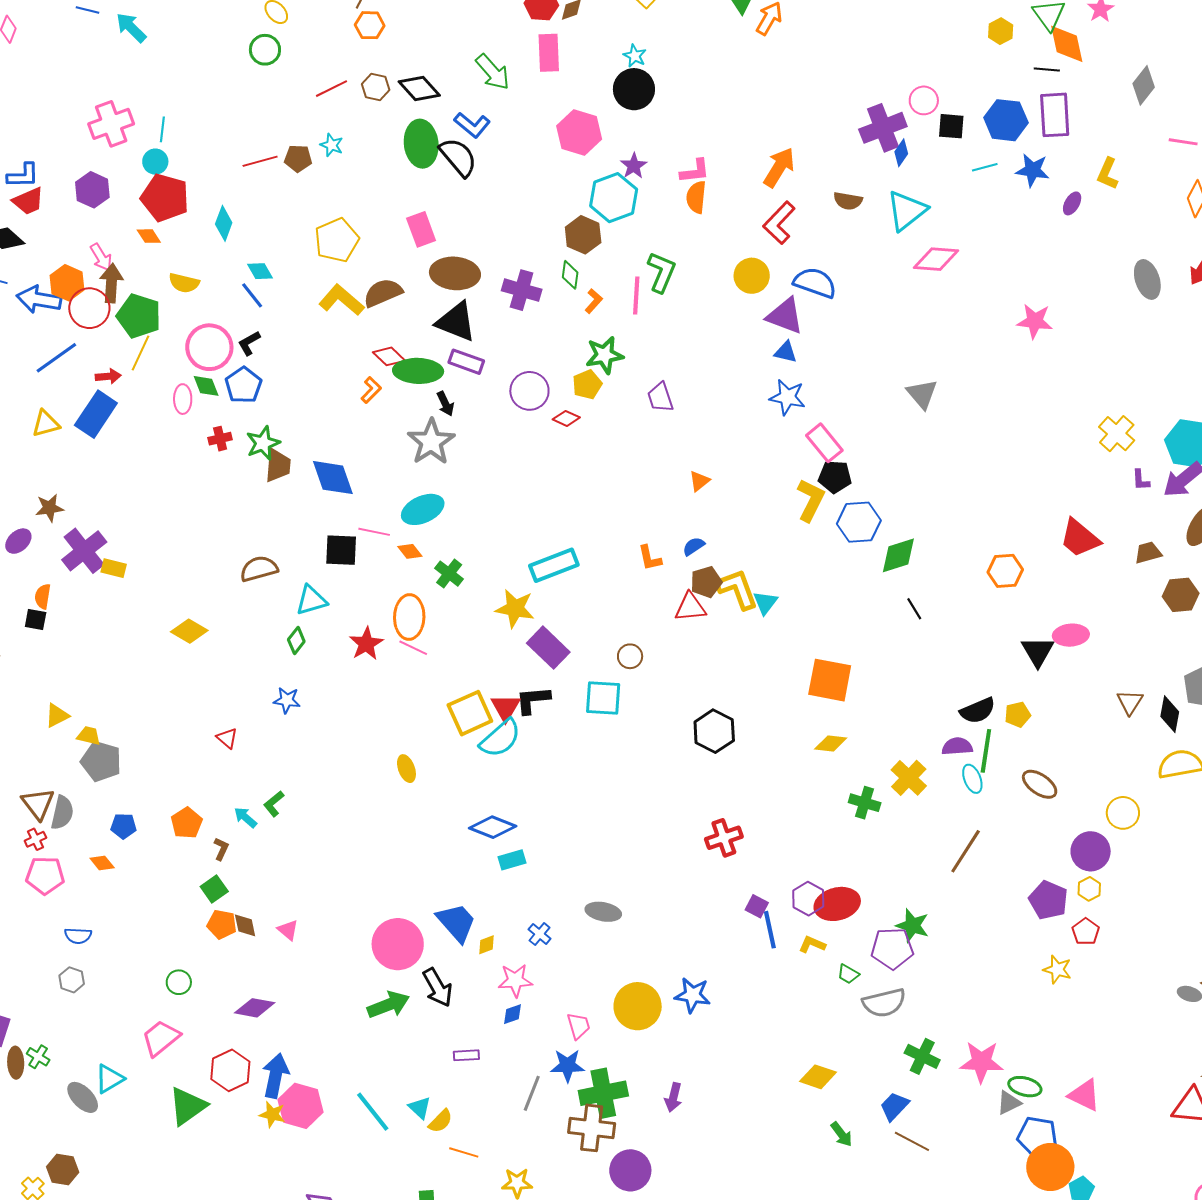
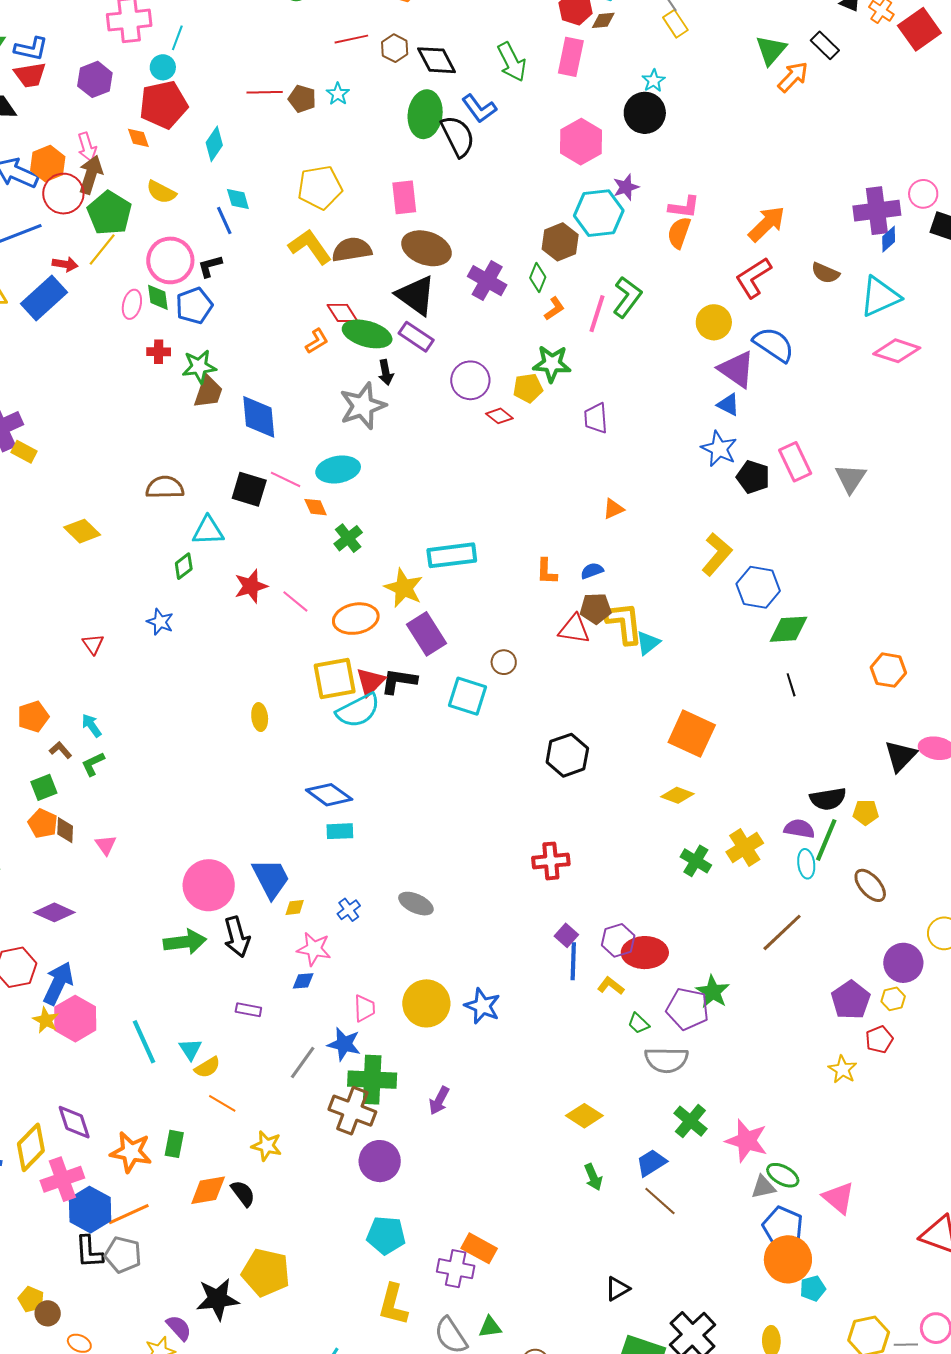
red pentagon: (165, 198) -> (163, 105), turned 30
pink rectangle: (824, 443) -> (795, 462), moved
black pentagon: (835, 477) -> (753, 477), moved
orange ellipse: (409, 617) -> (356, 619), moved, turned 63
green L-shape: (274, 804) -> (93, 764), moved
brown L-shape: (221, 849) -> (60, 750), turned -80

